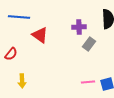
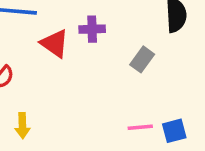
purple cross: (79, 27) -> (92, 29), moved

